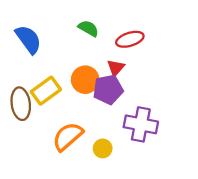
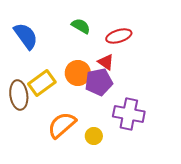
red triangle: (116, 68) -> (106, 62), turned -36

